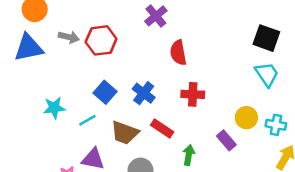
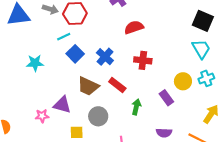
red semicircle: (178, 53) -> (134, 27), turned 78
cyan line: (87, 120) -> (64, 37), moved
cyan cross: (276, 125) -> (206, 78), moved, turned -35

